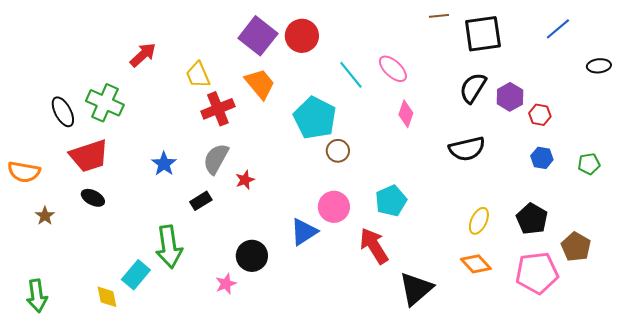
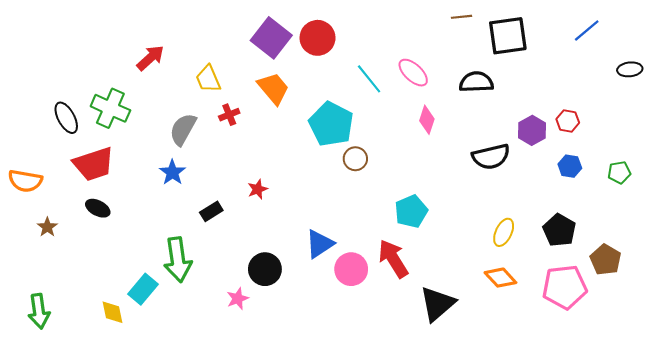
black semicircle: (473, 88) -> (476, 82), moved, turned 56
purple hexagon: (510, 97) -> (532, 130), moved
red cross: (218, 109) -> (229, 115), size x0.6
gray semicircle: (216, 159) -> (183, 129), moved
pink circle: (334, 207) -> (351, 269), moved

